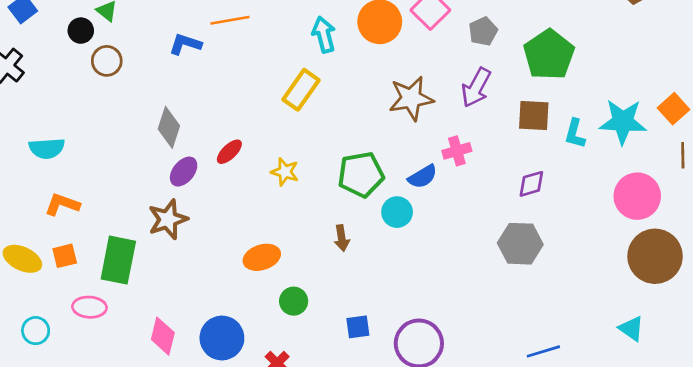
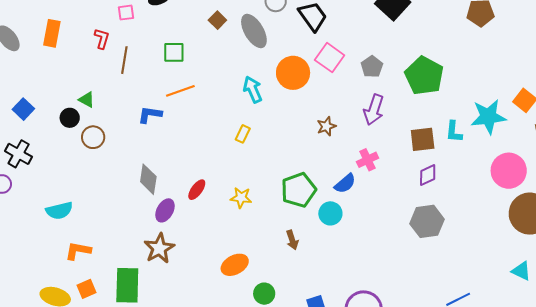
yellow rectangle: (301, 90) -> (243, 134), size x0.6
brown star: (411, 98) -> (326, 126), size x0.6
brown square: (534, 116) -> (423, 139), moved

